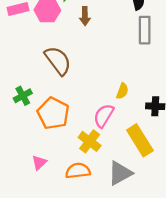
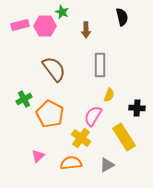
brown arrow: (85, 16) -> (86, 30), moved
gray rectangle: (145, 30) -> (100, 65), moved
gray triangle: (120, 173) -> (107, 165), size x0.7

